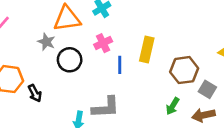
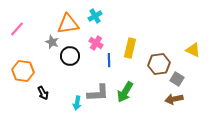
pink cross: (103, 43) -> (96, 43), turned -32
black arrow: (35, 93) -> (43, 93), moved
green arrow: (173, 106) -> (125, 92), moved, size x1.5

